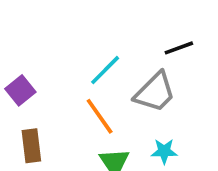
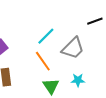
black line: (179, 48) -> (95, 21), moved

